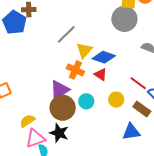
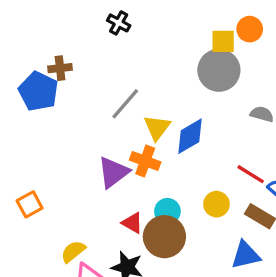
blue diamond: (104, 57) -> (190, 136), turned -45
red triangle: (101, 74) -> (132, 223), moved
purple triangle: (60, 90) -> (113, 172), moved
brown circle: (63, 108) -> (164, 237), moved

